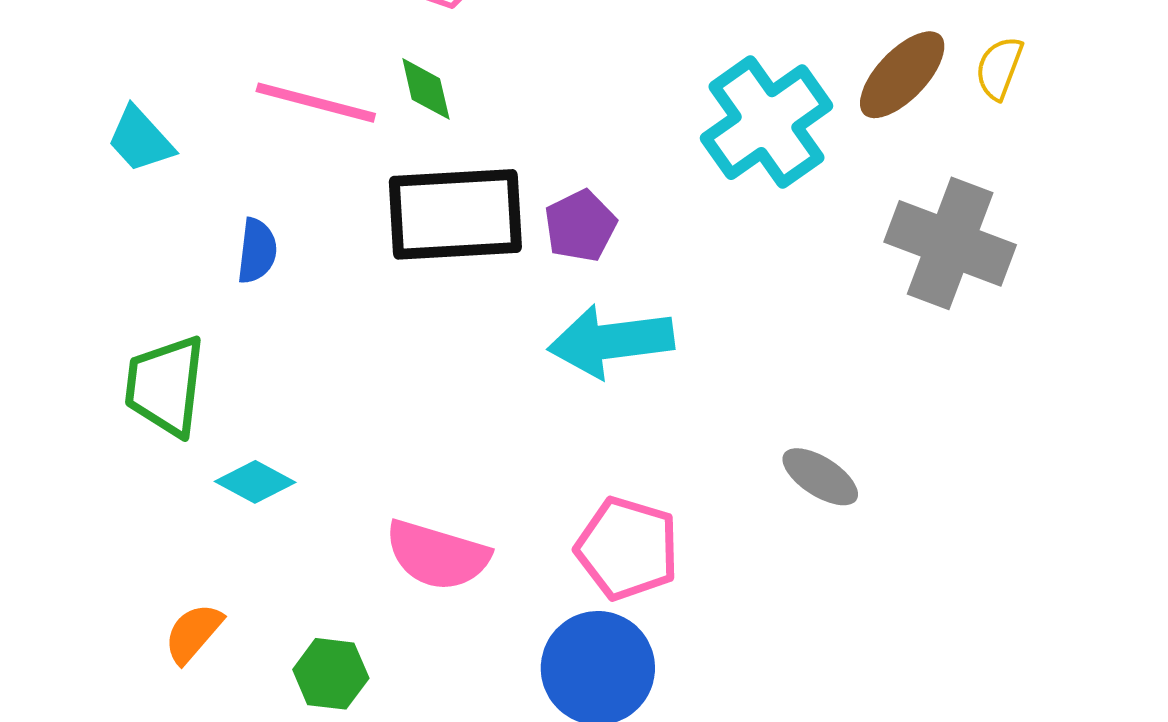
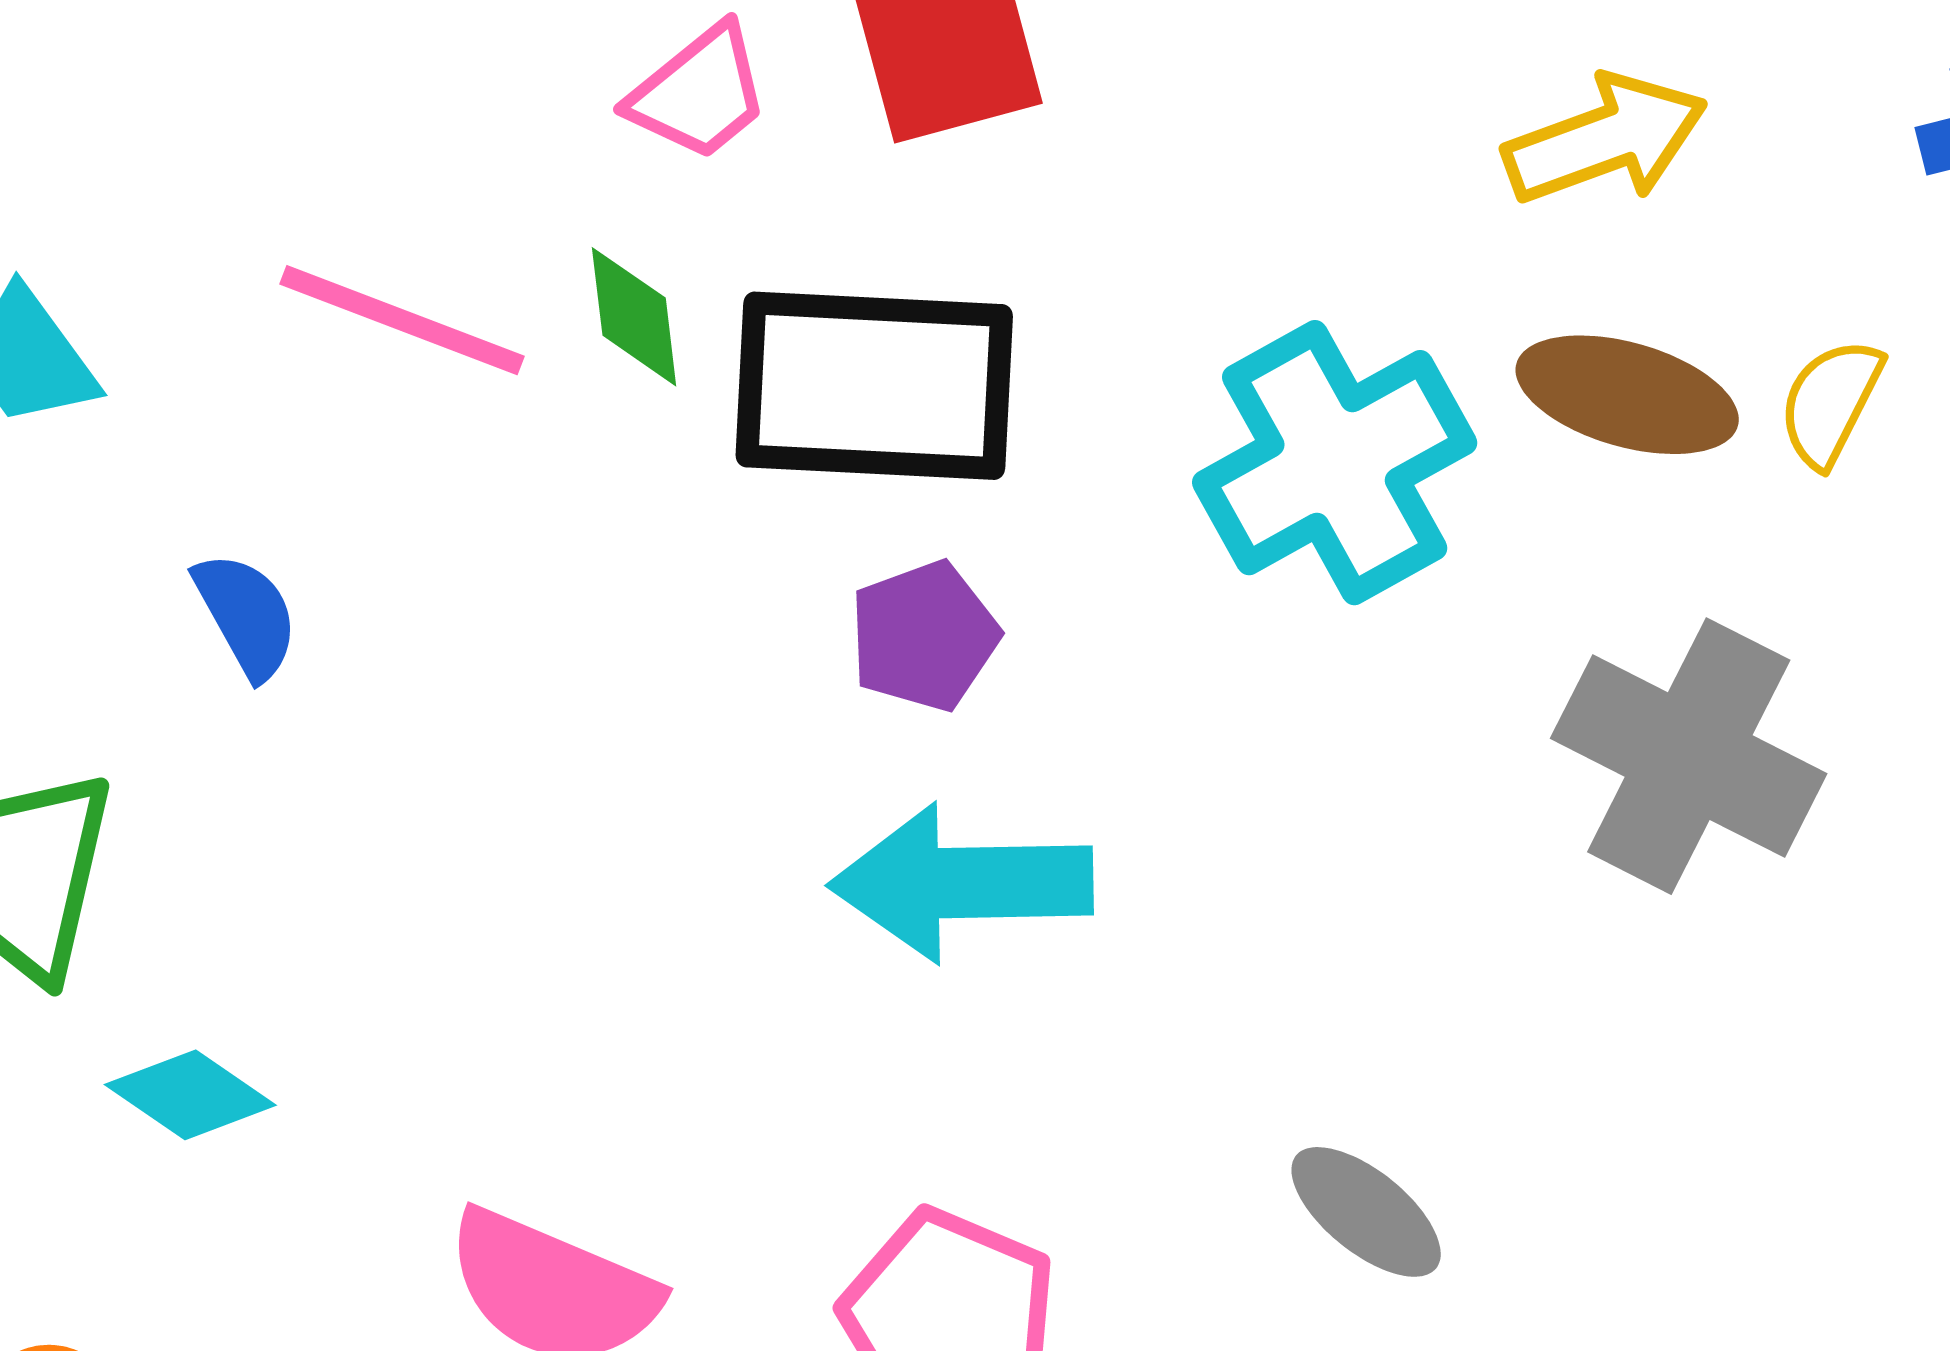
brown ellipse: (902, 75) -> (1627, 395), turned 56
black rectangle: (455, 214) -> (874, 386), moved
blue semicircle: (257, 251) -> (246, 615), turned -42

